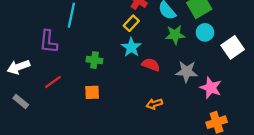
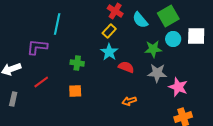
green star: (175, 35) -> (153, 49), moved
purple L-shape: (48, 42) -> (37, 47), turned 90
white square: (233, 47) -> (196, 36), moved, turned 36
gray rectangle: (21, 102) -> (13, 99), turned 64

